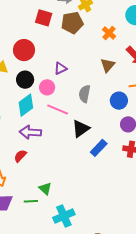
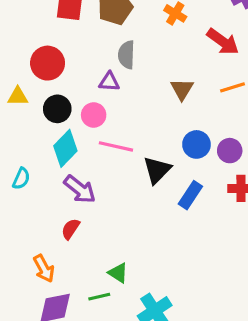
brown triangle: (108, 65) -> (182, 89), moved
purple triangle: (60, 68) -> (109, 82), turned 40
gray semicircle: (85, 94) -> (126, 55), moved
blue circle: (119, 101) -> (196, 144), moved
purple arrow: (30, 132) -> (80, 189), turned -135

